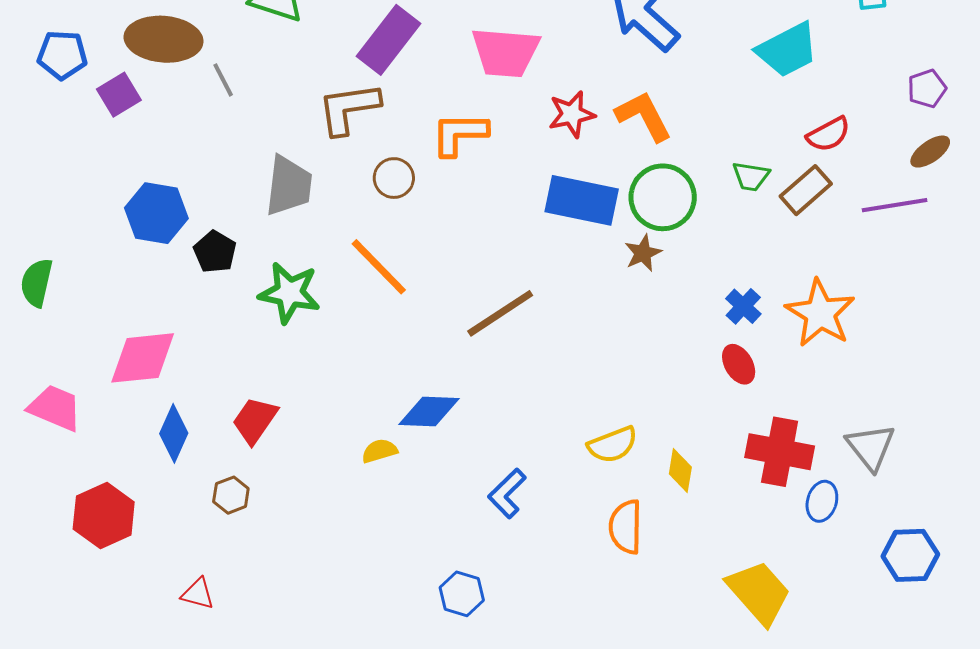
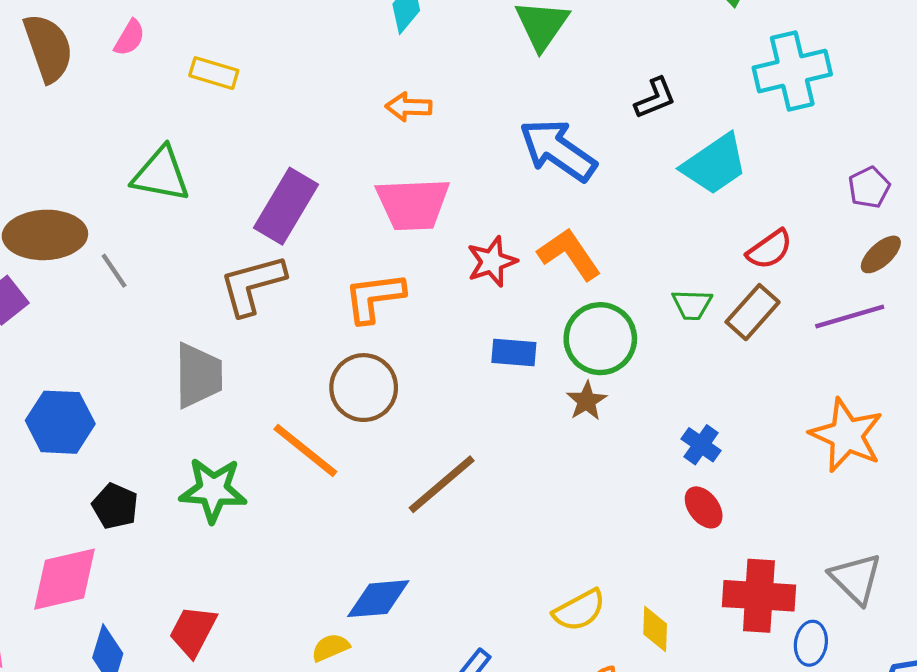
brown circle: (394, 178) -> (364, 388), moved, size x1.5
blue rectangle: (582, 200) -> (514, 353), size x0.6
black pentagon: (215, 252) -> (115, 506), moved
orange star: (820, 313) -> (847, 435), moved

